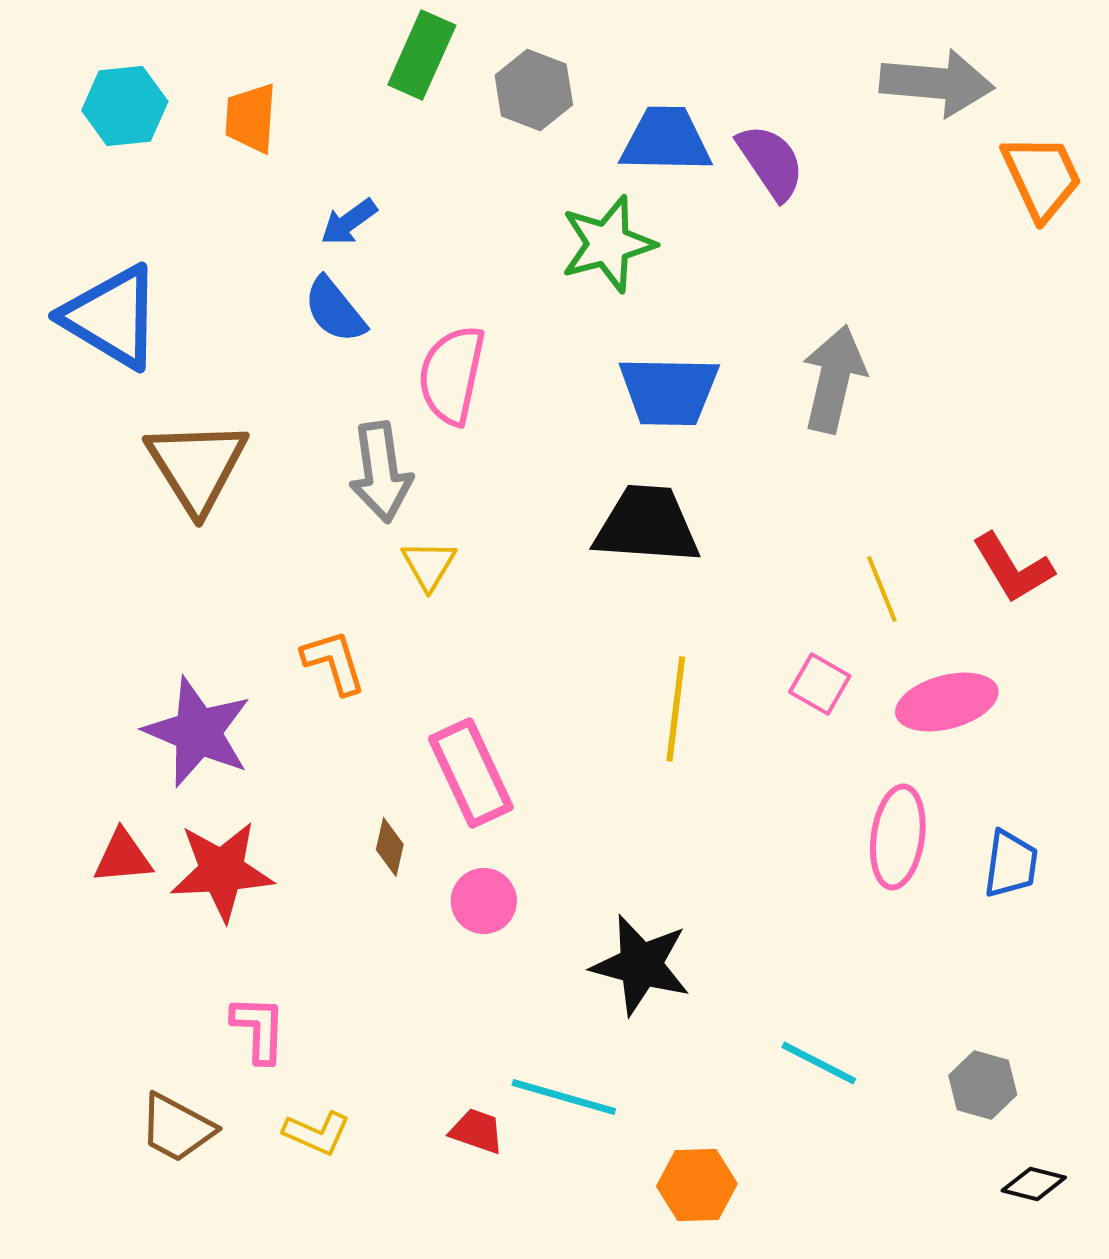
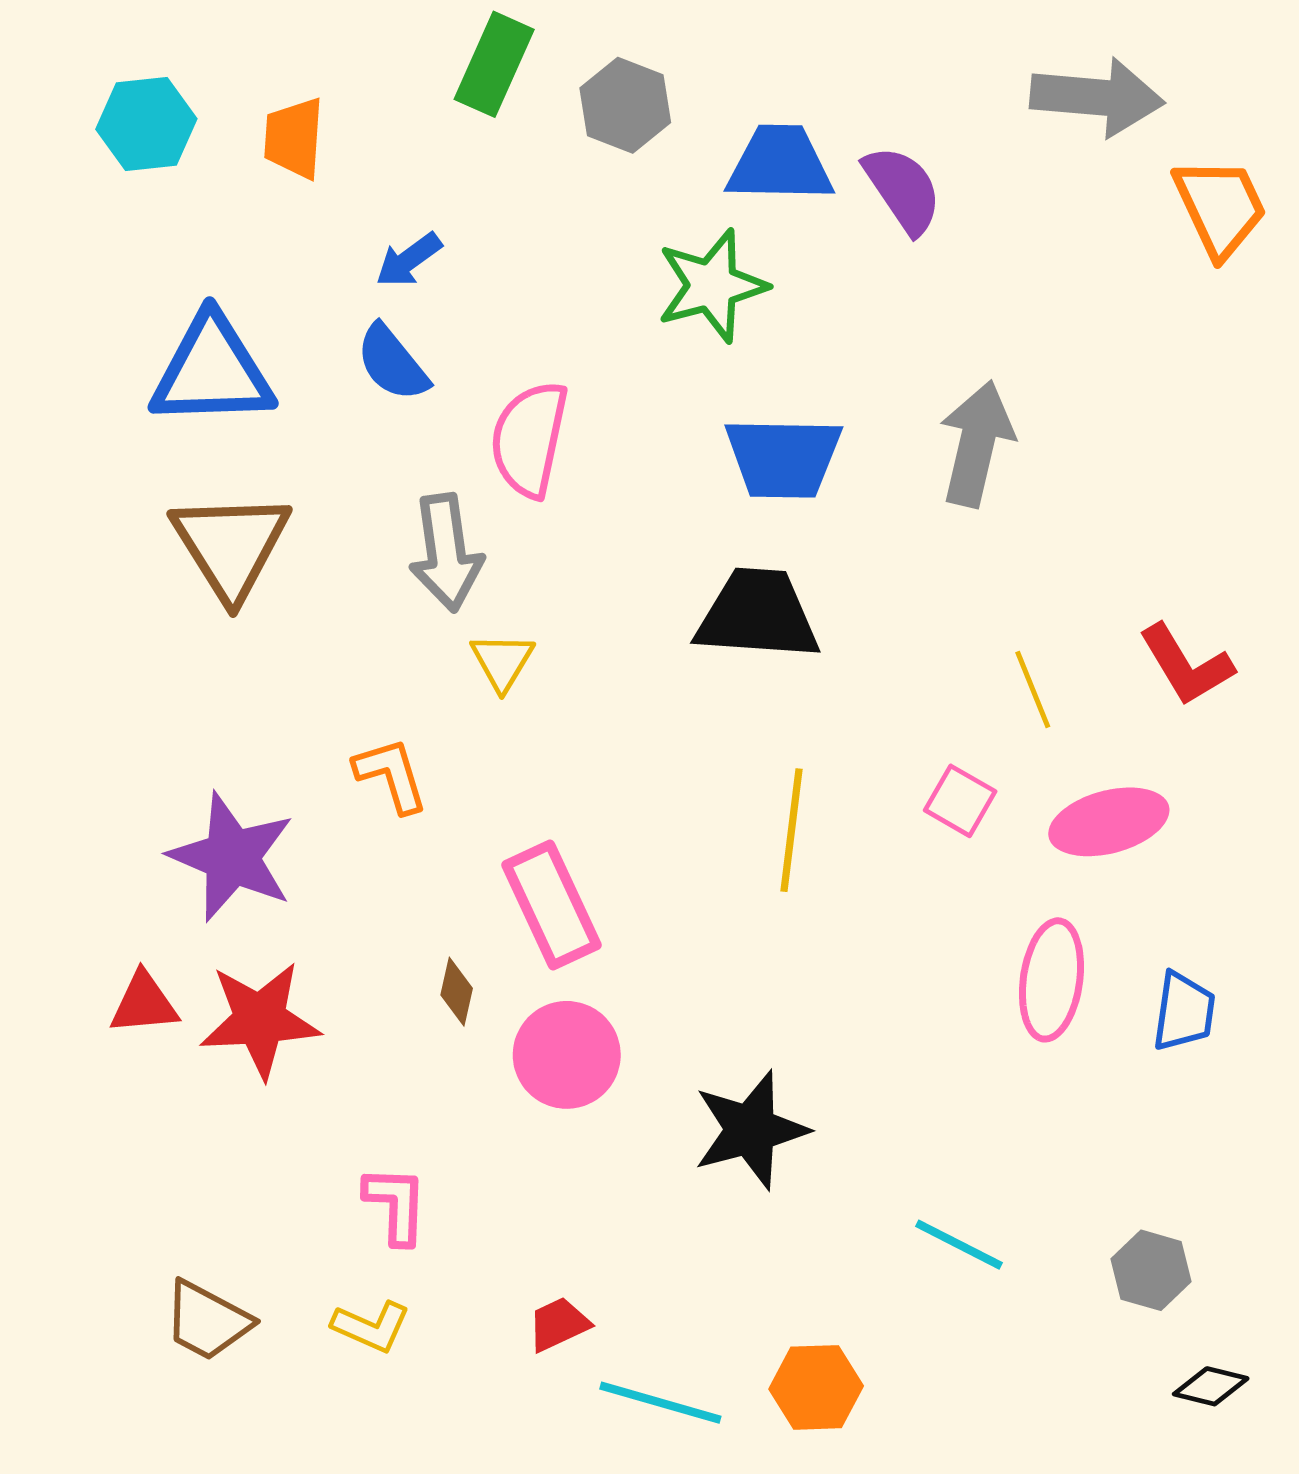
blue triangle: (112, 317) -> (212, 371), moved, turned -33
pink circle: (484, 901) -> (567, 1055), size x1.4
black star: (641, 965) -> (751, 1130), turned -30
pink L-shape: (259, 1029) -> (396, 1205), moved
cyan line: (564, 1097) -> (660, 1403), moved
red trapezoid: (477, 1131) -> (559, 1324), turned -44

